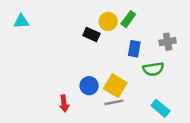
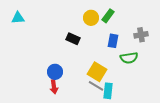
black rectangle: (91, 35) -> (73, 39), moved
blue circle: (89, 86) -> (55, 72), moved
gray line: (114, 102) -> (96, 86), turned 42
cyan rectangle: (160, 108) -> (108, 91), moved, turned 56

